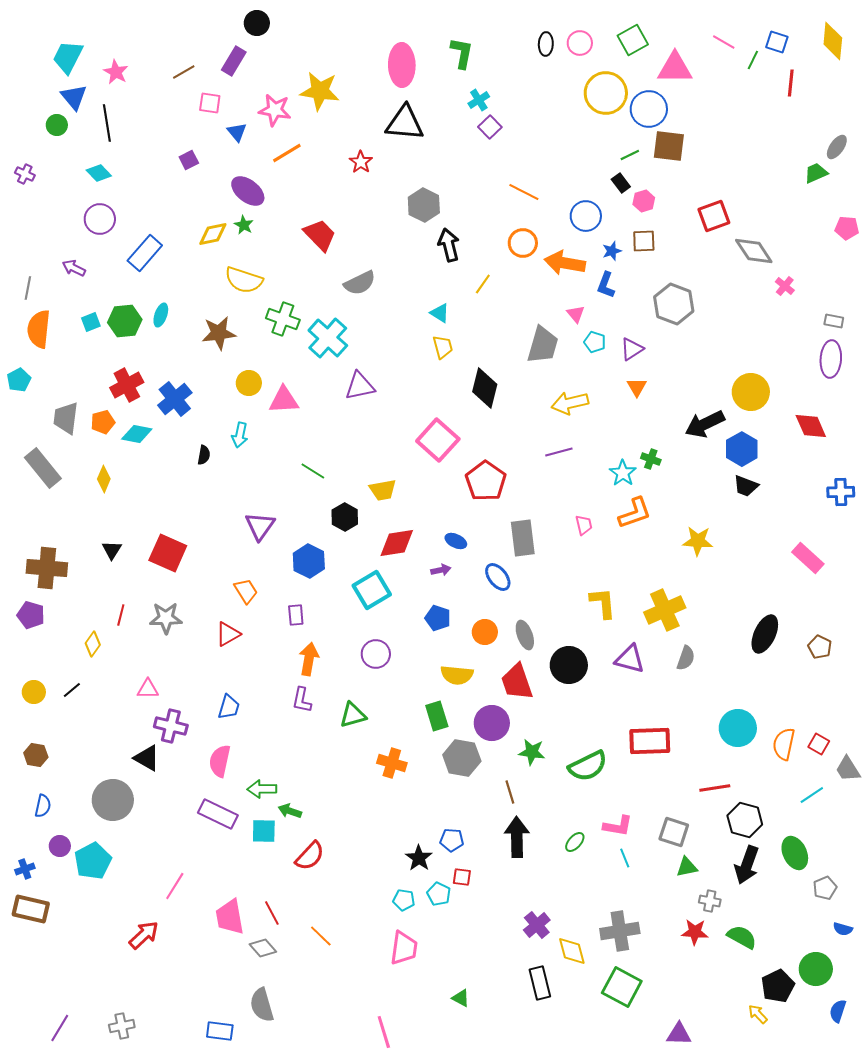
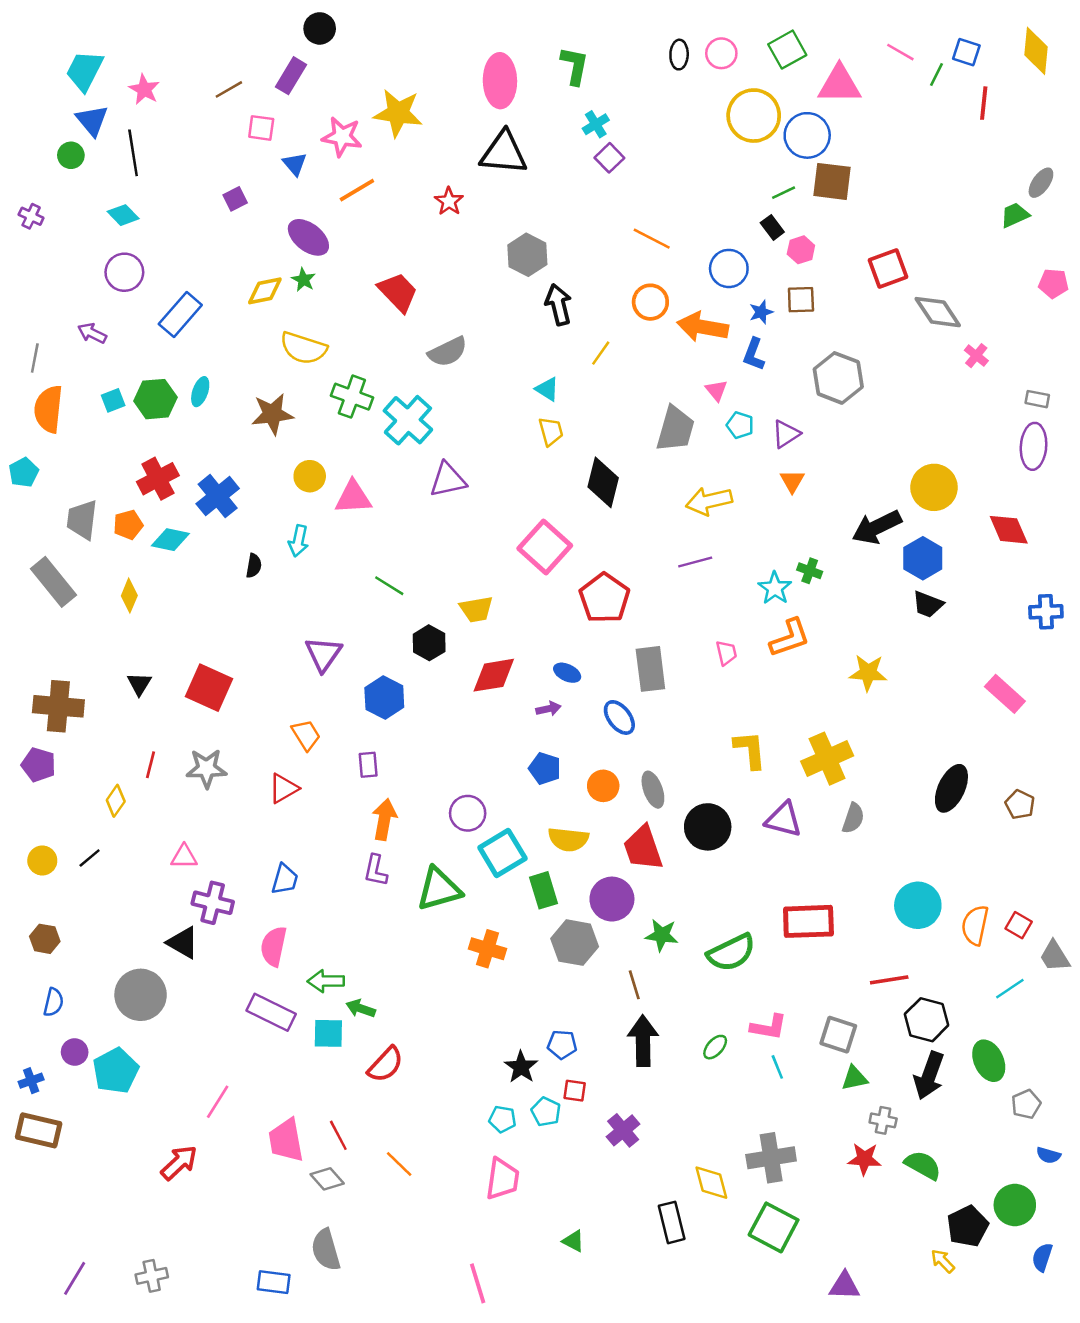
cyan square: (372, 590) -> (502, 853), moved
green triangle: (353, 715) -> (439, 889), size x1.4
purple cross: (537, 925) -> (623, 1130), moved

